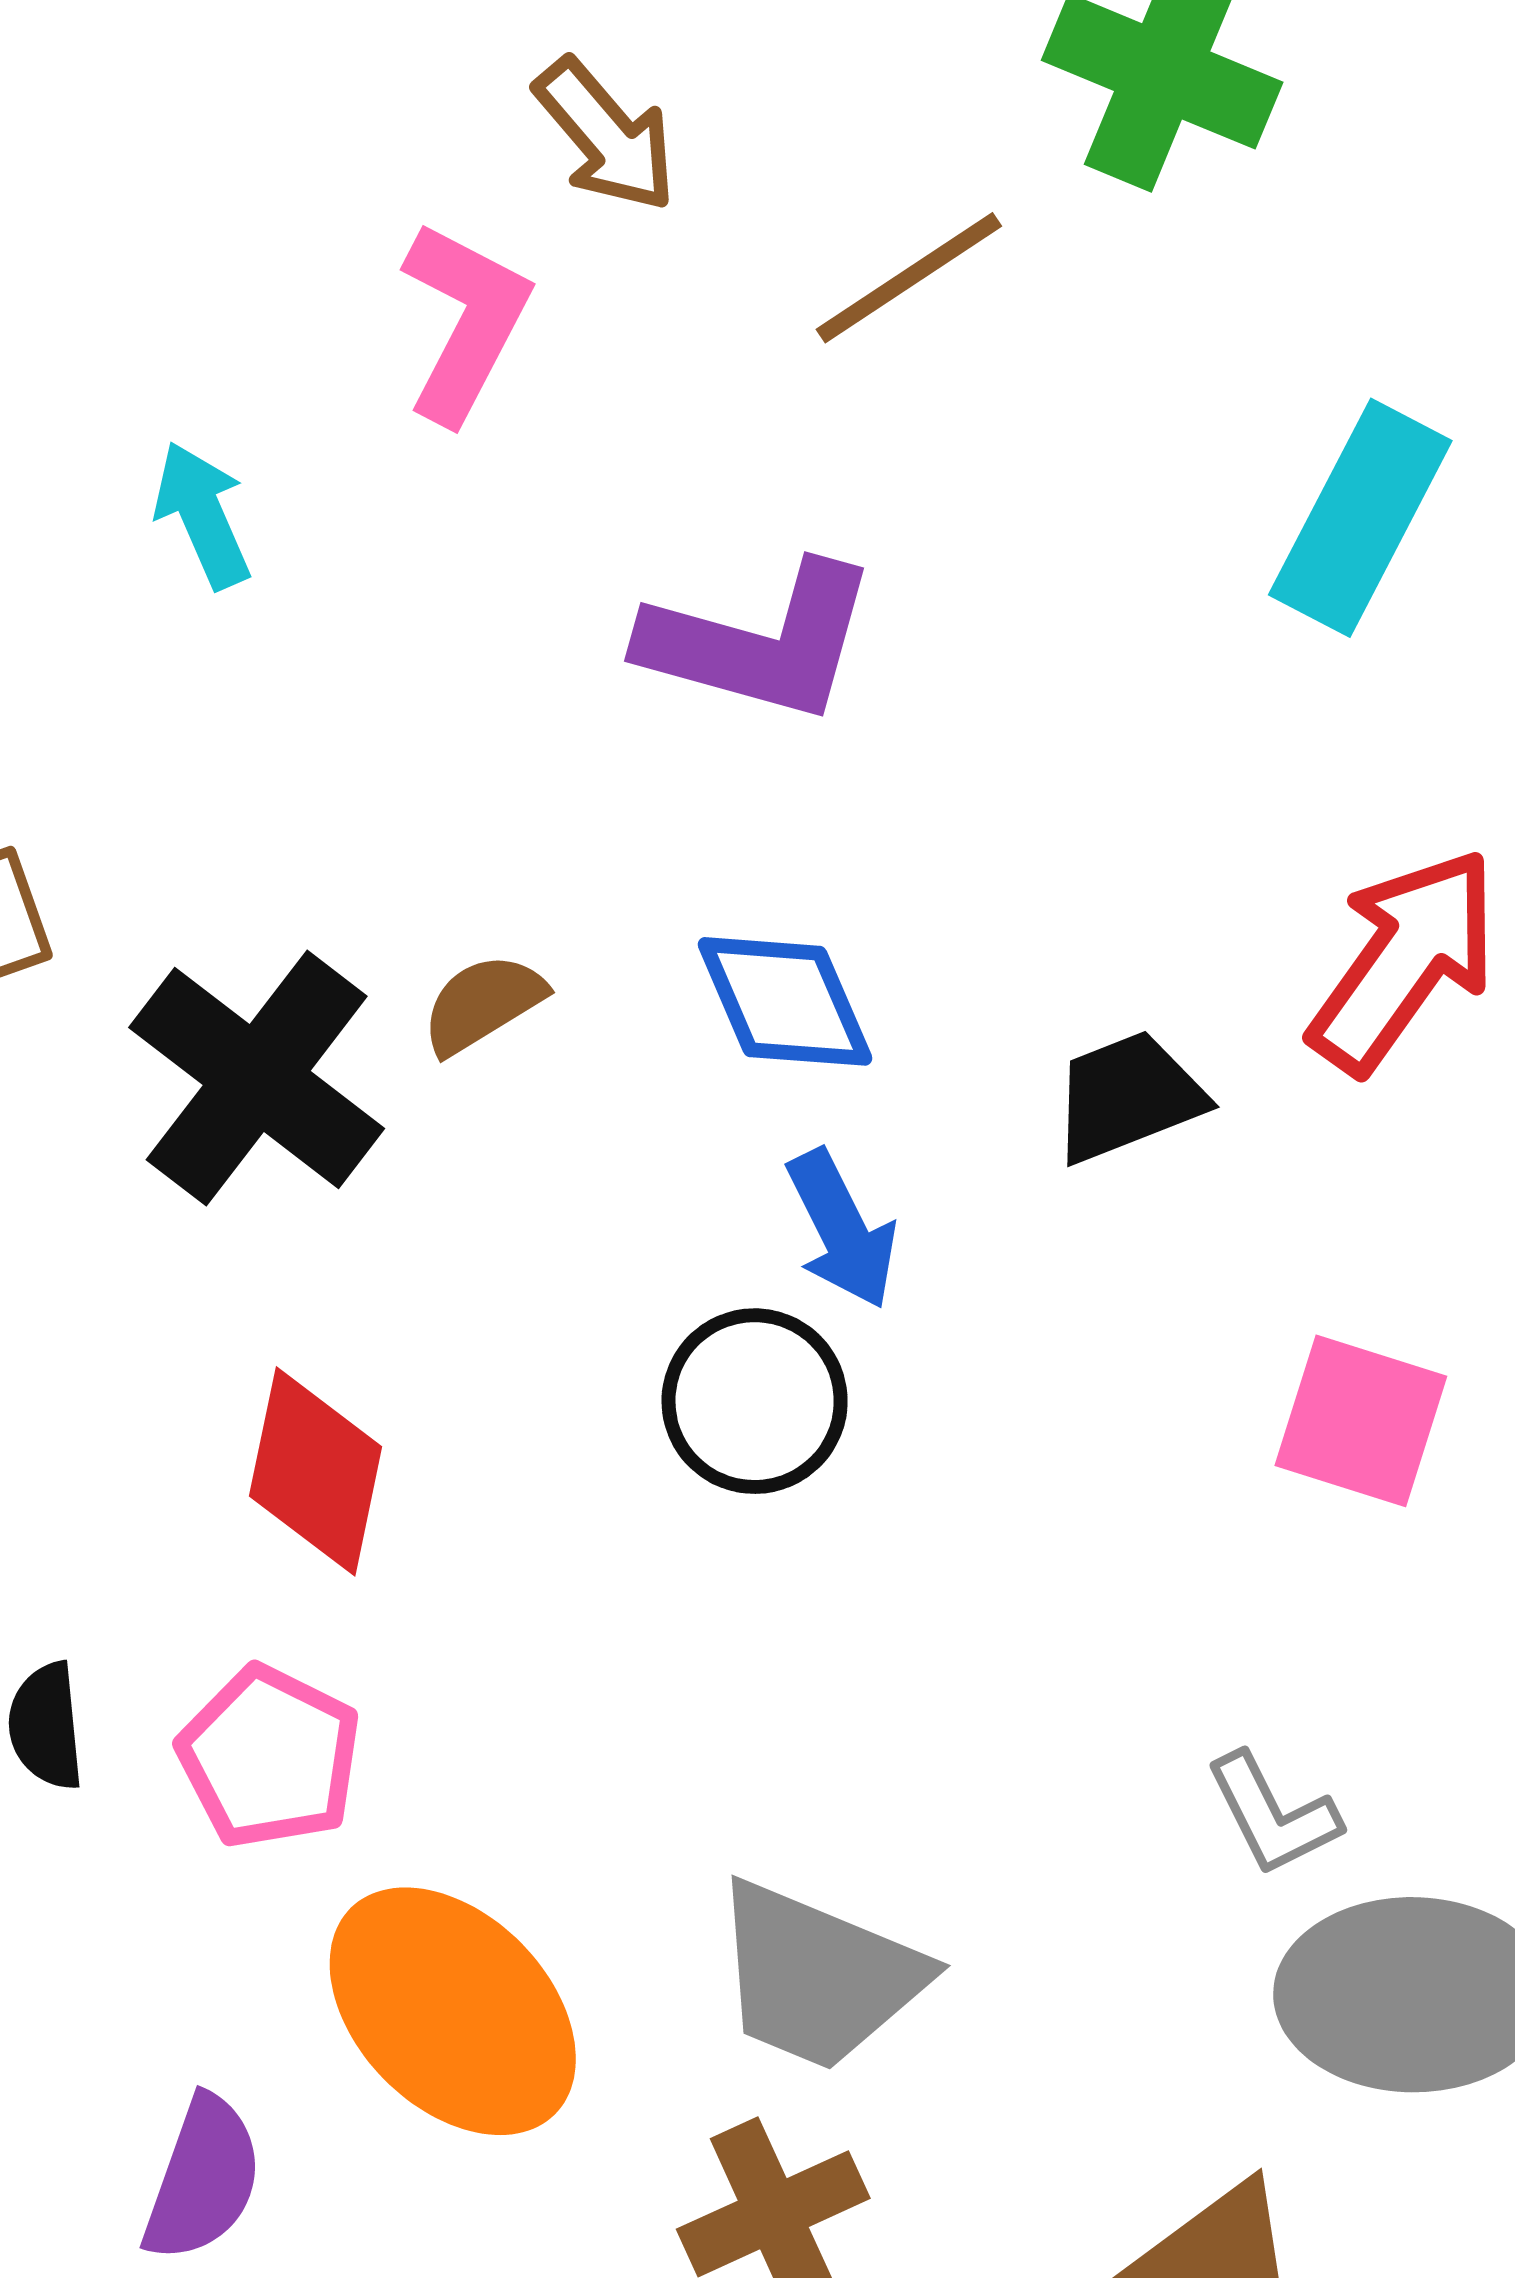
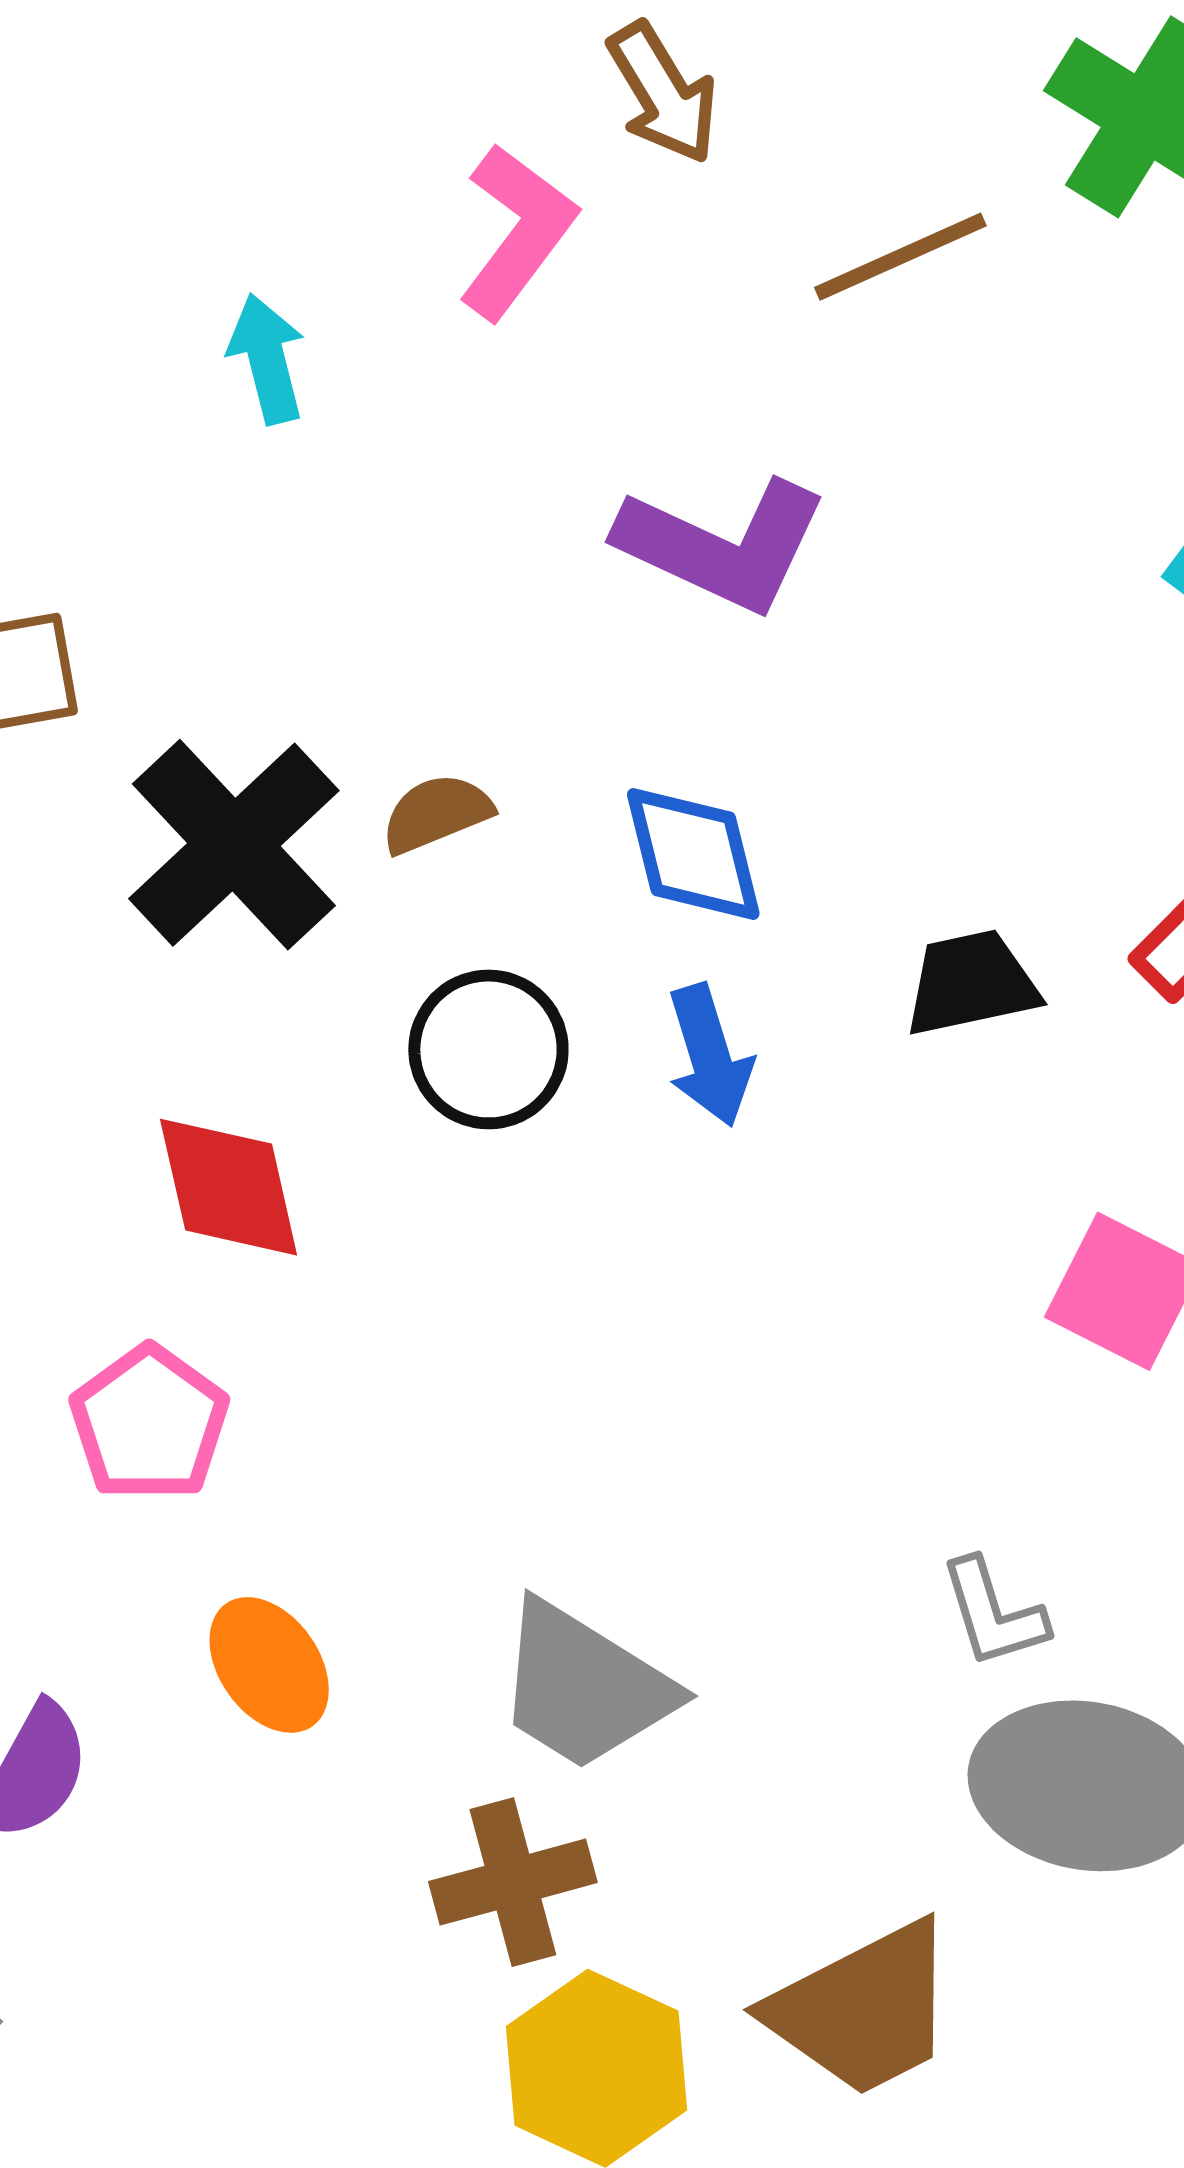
black circle: (755, 1401) -> (488, 1049), moved
red diamond: (316, 1471) -> (229, 1187), turned -34
orange ellipse: (453, 2011) -> (269, 1665), size x0.6

